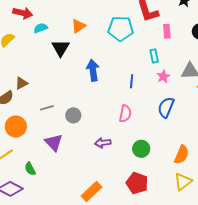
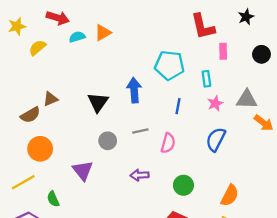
orange triangle: (78, 26) -> (103, 33), moved
cyan pentagon: (121, 29) -> (170, 65), moved
black triangle: (61, 48) -> (98, 102), moved
gray line: (47, 108) -> (140, 131), moved

